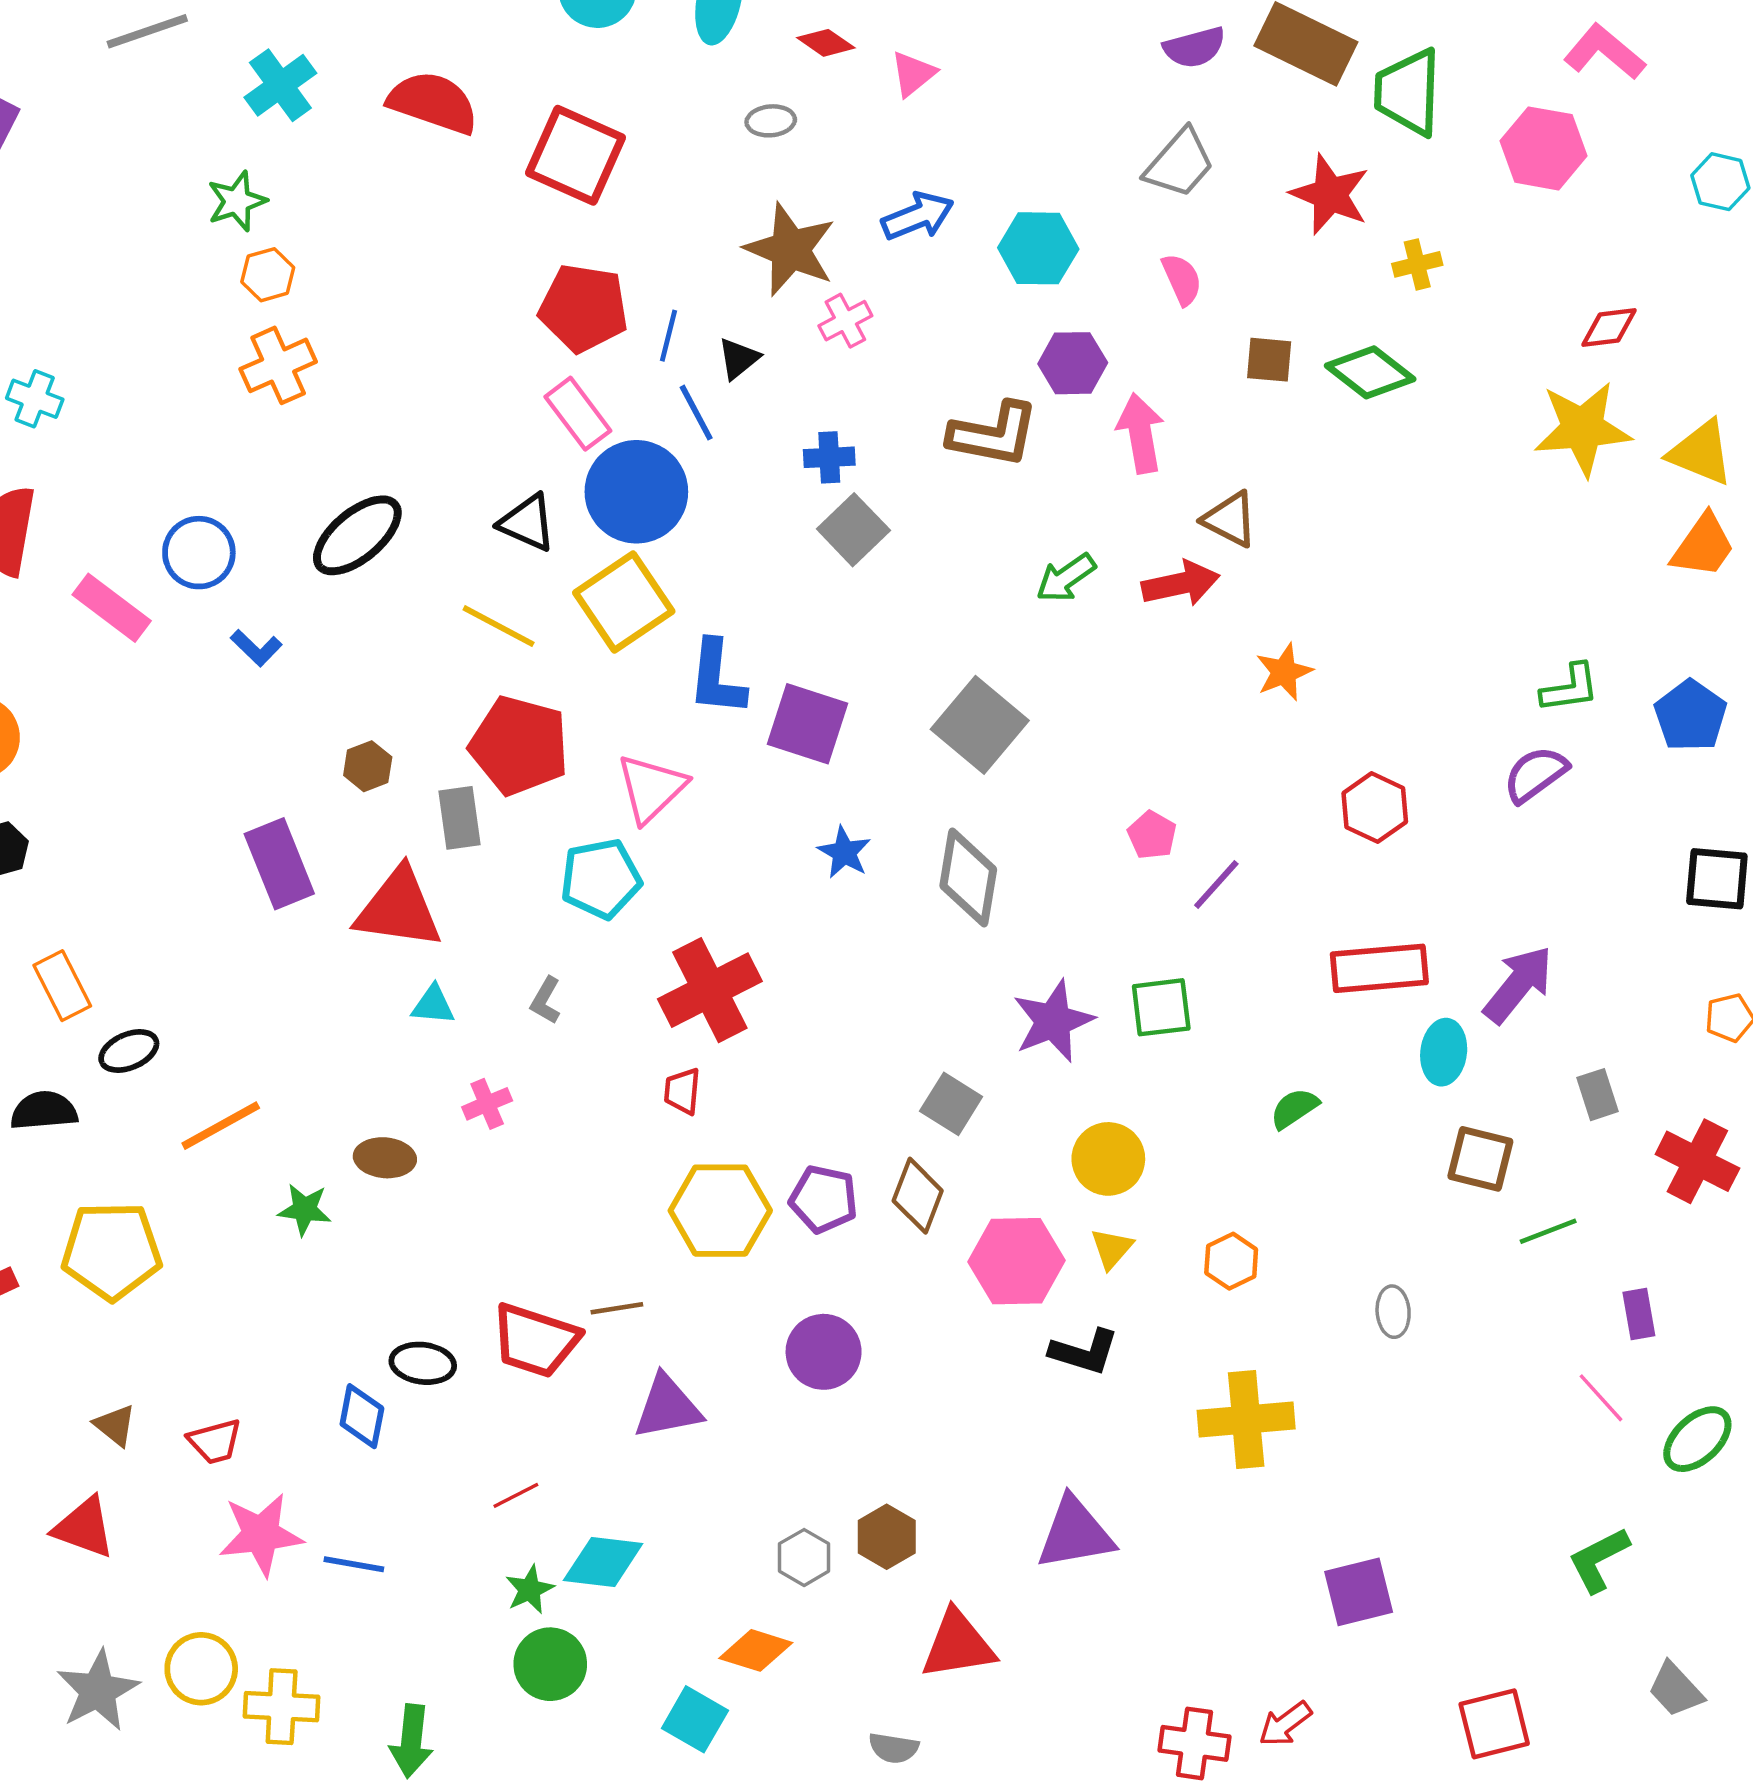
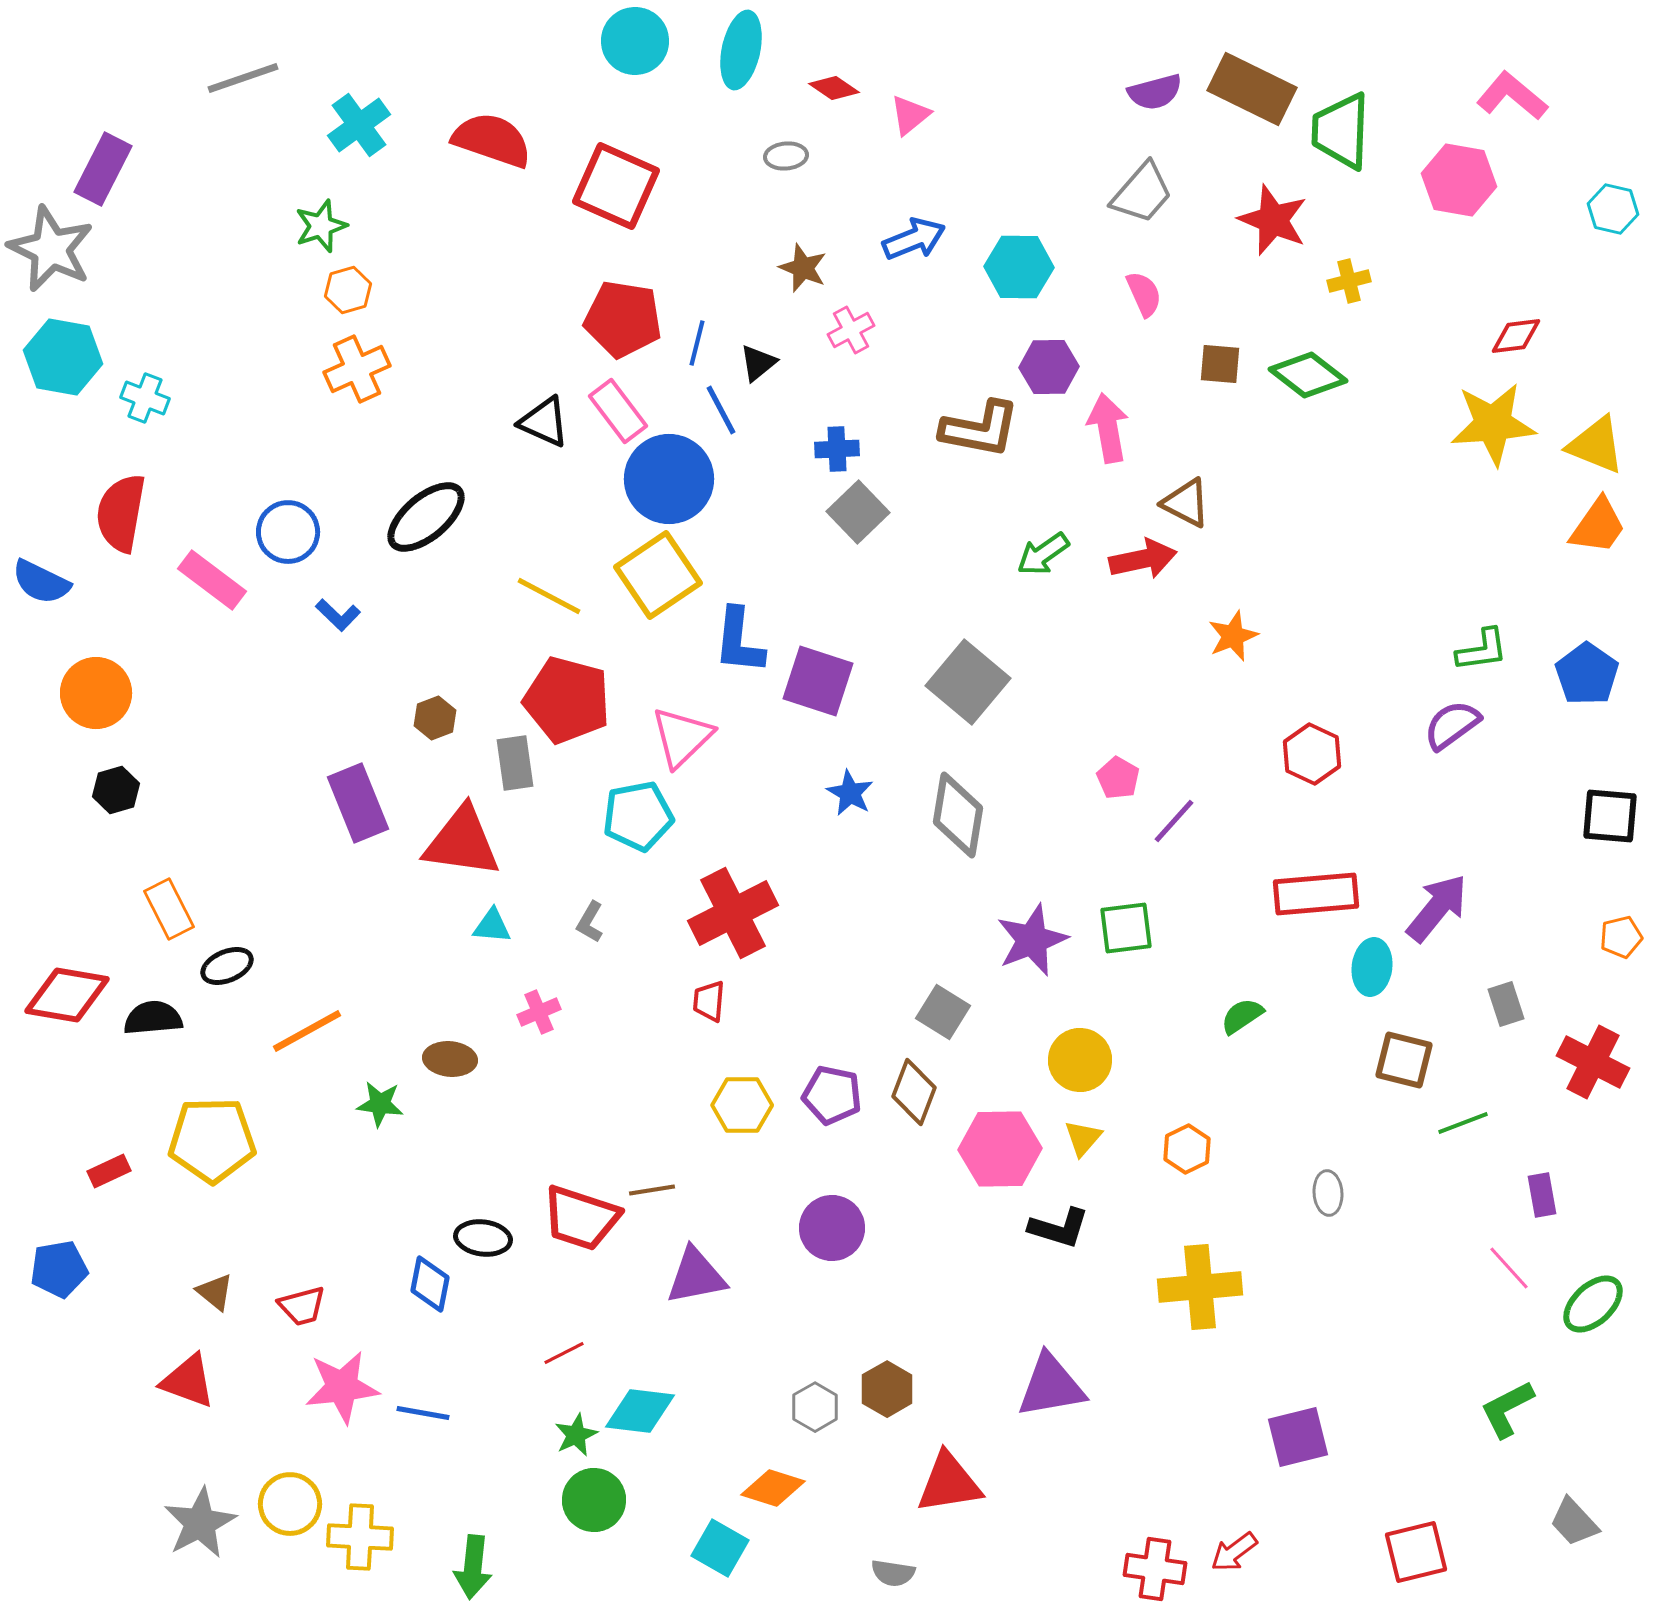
brown star: (790, 249) -> (803, 268), size x0.6
black triangle: (527, 523) -> (544, 422), moved
yellow hexagon: (720, 1211) -> (742, 1105), size x0.7

